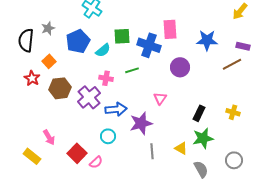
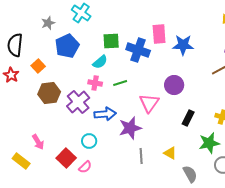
gray star: (48, 28) -> (48, 23), moved
blue star: (207, 40) -> (183, 45), moved
cyan semicircle: (103, 50) -> (100, 62), moved
purple circle: (180, 67) -> (174, 85), moved
green line: (132, 70) -> (120, 83), moved
red star: (32, 78) -> (11, 75), moved
pink triangle: (160, 98) -> (149, 103), size x1.5
cyan circle: (108, 136) -> (89, 141), moved
green star: (203, 138) -> (209, 143), moved

